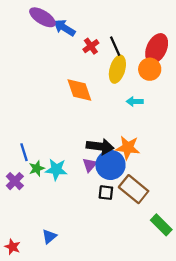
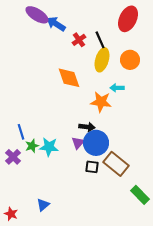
red ellipse: (157, 48) -> (128, 19), moved
black arrow: (100, 146) -> (87, 127), size x0.7
orange star: (128, 148) -> (101, 102), moved

